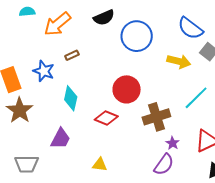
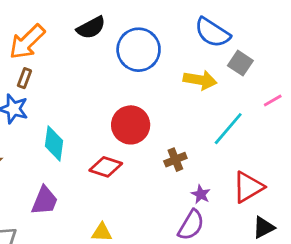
brown rectangle: (72, 55) -> (24, 78), moved, turned -40
brown cross: (156, 117) -> (175, 160), size x0.6

